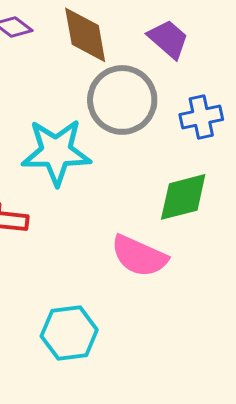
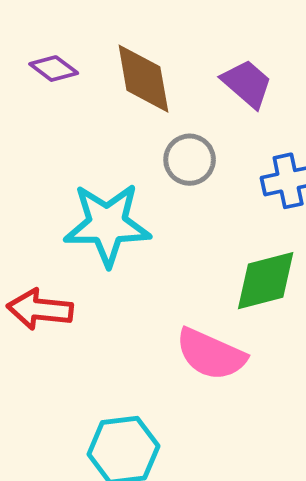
gray circle: (122, 100) -> (190, 160), size x0.6

